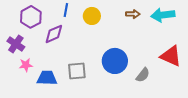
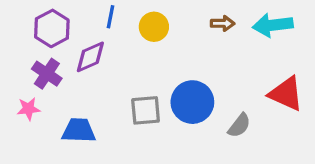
purple cross: (16, 44) -> (47, 74), moved
pink star: (26, 65) -> (28, 109), moved
gray square: (77, 71) -> (146, 110), moved

